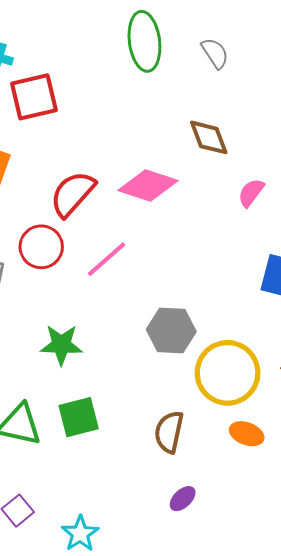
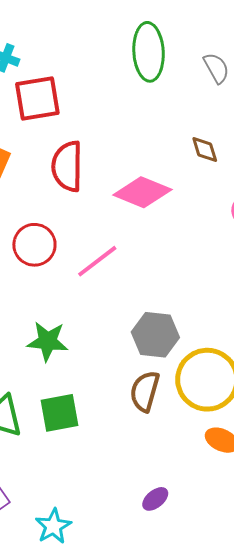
brown diamond: (209, 137) -> (205, 150), size x0.7
red semicircle: (73, 194) -> (67, 166), moved, turned -45
brown semicircle: (169, 432) -> (145, 391), moved

